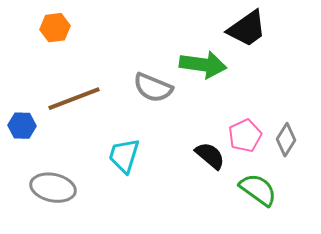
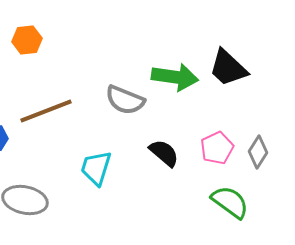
black trapezoid: (247, 29) -> (228, 68), moved, turned 78
black semicircle: (210, 156) -> (164, 153), moved

